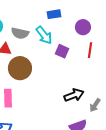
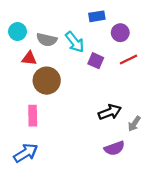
blue rectangle: (54, 14) -> (97, 16), moved
red line: (90, 50) -> (128, 60), turned 56

